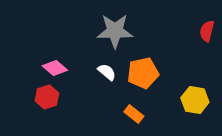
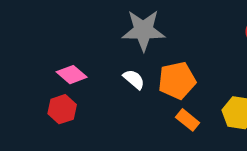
orange rectangle: (134, 114) -> (188, 120), moved

